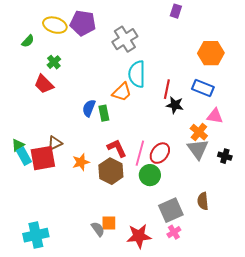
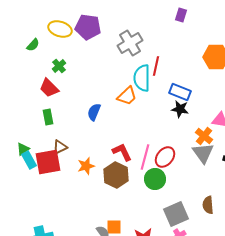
blue rectangle: (203, 88) -> (180, 92), moved
red line: (167, 89) -> (156, 66), moved
green rectangle: (104, 113) -> (48, 117), moved

